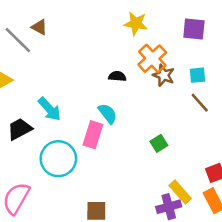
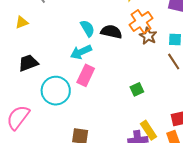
black semicircle: (117, 76) -> (111, 32), size x1.5
cyan arrow: (50, 109) -> (81, 52), moved, turned 100
cyan semicircle: (108, 113) -> (87, 28), moved

